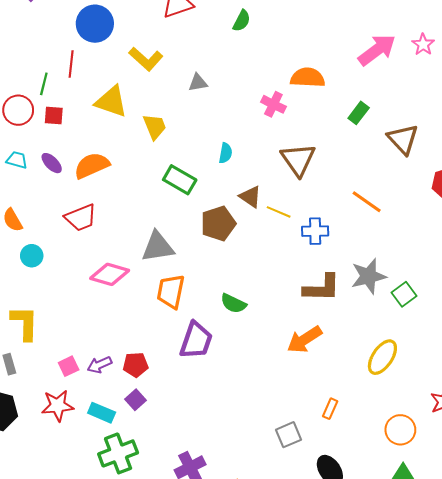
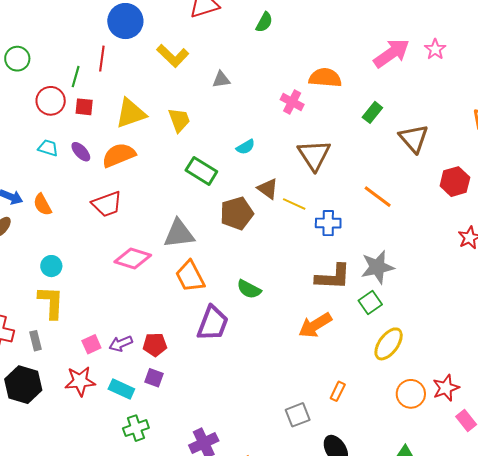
yellow triangle: (111, 101) -> (131, 113), moved, turned -40
cyan semicircle: (226, 153) -> (246, 147), turned 48
cyan circle: (32, 256) -> (51, 266), moved
orange trapezoid: (171, 291) -> (190, 276), turned -40
green square: (404, 294) -> (370, 302), moved
purple square: (136, 400) -> (154, 378), turned -30
orange circle: (400, 430) -> (411, 394), moved
green cross: (118, 453) -> (136, 428), size x0.7

